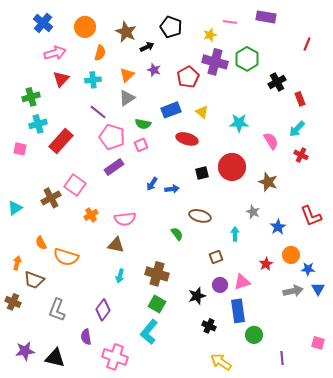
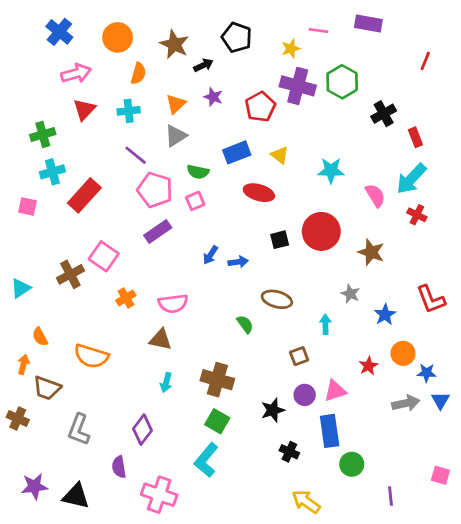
cyan arrow: (297, 129) -> (411, 179), size x1.4
orange semicircle: (41, 243) -> (40, 337), moved

